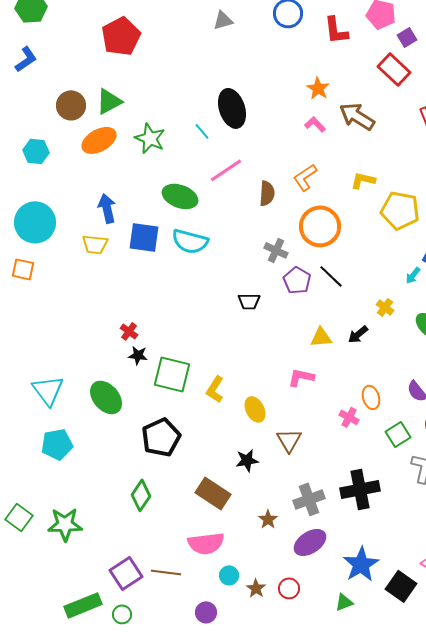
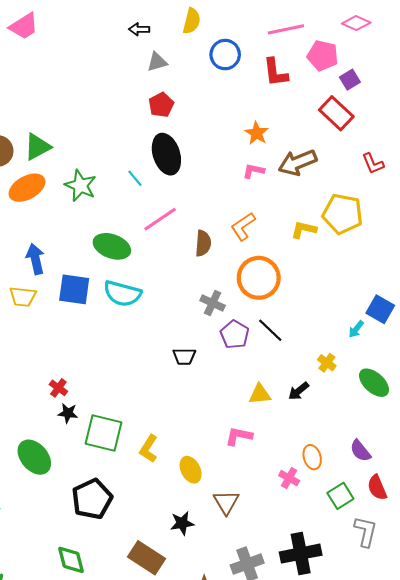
red pentagon: (121, 36) -> (161, 105), moved, size x0.6
brown arrow: (357, 116) -> (297, 163), turned -54
pink L-shape: (315, 124) -> (253, 171), turned -35
yellow pentagon: (400, 210) -> (343, 214), moved
green diamond: (141, 495) -> (71, 560), turned -48

